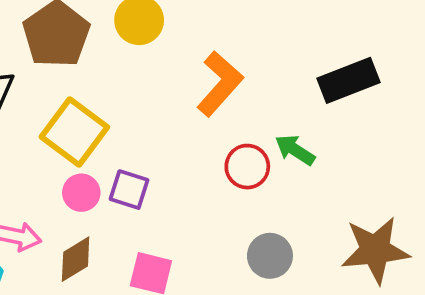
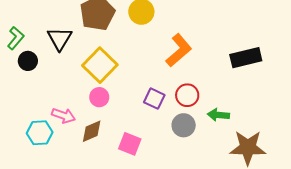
green arrow: (295, 150) -> (218, 115), moved, turned -35
purple square: (129, 190) -> (154, 99), moved
gray circle: (270, 256) -> (184, 125), moved

